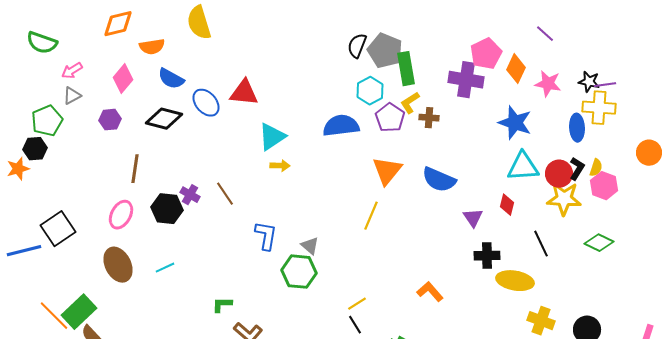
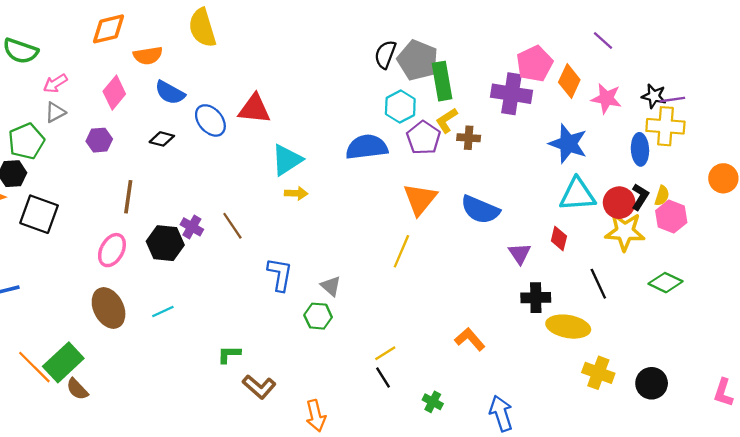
black diamond: (164, 119) -> (162, 139), size x0.6
black square: (58, 229) -> (39, 214), moved, turned -36
green hexagon: (299, 272) -> (318, 316), size x0.7

